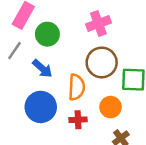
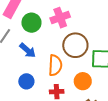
pink cross: (98, 23) -> (60, 18), moved
blue circle: (41, 107) -> (26, 81), size x0.6

